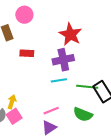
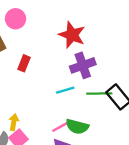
red rectangle: (27, 53) -> (24, 63), turned -64
purple cross: (63, 60) -> (83, 65), moved
green semicircle: (83, 114) -> (77, 127), moved

